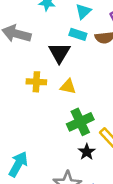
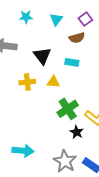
cyan rectangle: (78, 34) -> (72, 62), moved
cyan arrow: (18, 164) -> (23, 151), turned 75

